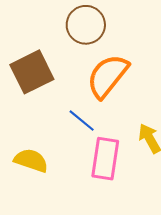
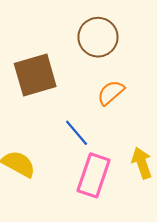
orange semicircle: (108, 76) -> (111, 93), size x0.6

